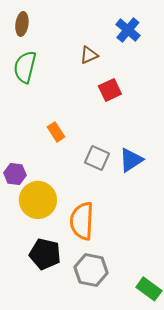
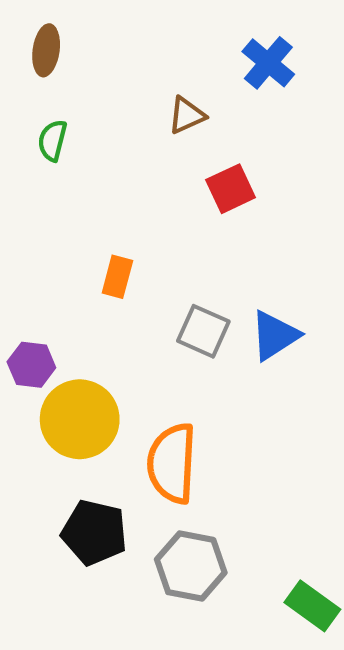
green semicircle: (25, 67) -> (52, 140), size x0.6
orange rectangle: (56, 132) -> (117, 277), turned 48

